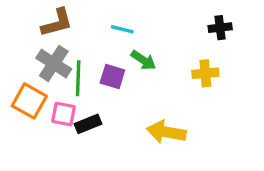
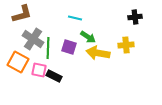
brown L-shape: (57, 23) -> (22, 14), moved
black rectangle: (88, 124) -> (54, 76), turned 49
yellow arrow: (166, 132) -> (98, 53), moved

